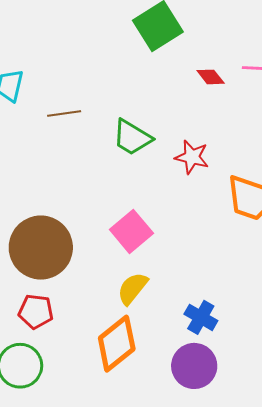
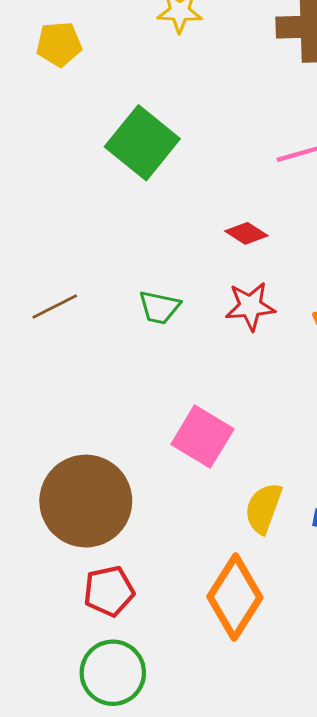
red diamond: (211, 77) -> (246, 233), moved
green trapezoid: (132, 137) -> (159, 307), size x0.7
yellow semicircle: (133, 288) -> (263, 508), moved

